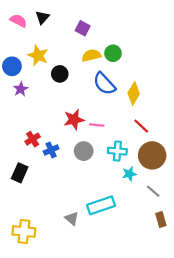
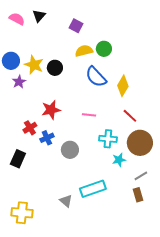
yellow star: (38, 55) -> (34, 65), moved
red star: (74, 120) -> (51, 110), moved
gray circle: (84, 151) -> (70, 150), moved
gray line: (153, 191) -> (141, 176), turned -72
brown rectangle: (161, 220) -> (138, 195), moved

